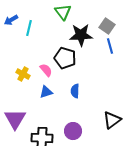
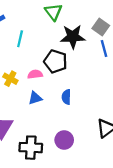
cyan line: (29, 28) -> (20, 39), moved
pink semicircle: (46, 70) -> (35, 74), turned -56

